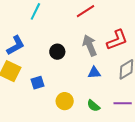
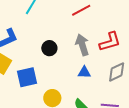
blue square: (38, 83) -> (27, 77), size x1.5

